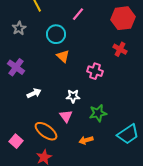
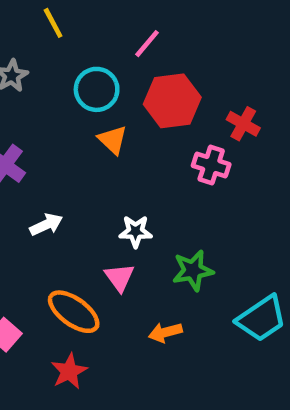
red hexagon: (123, 18) -> (172, 101), moved
pink cross: (95, 71) -> (211, 165), moved

